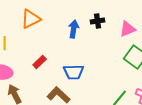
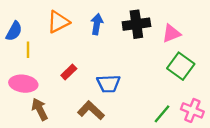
black cross: (98, 21) -> (136, 24), size x1.6
blue arrow: (74, 29) -> (97, 24), moved

